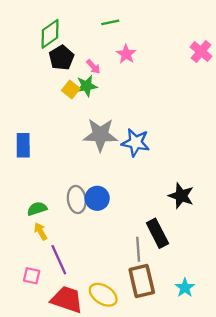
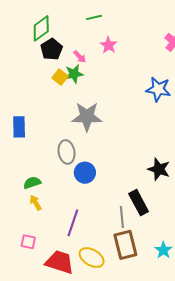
blue star: (136, 143) -> (158, 89), moved
gray ellipse: (77, 199) -> (67, 152), moved
purple line: (59, 260) -> (73, 223), moved, turned 44

